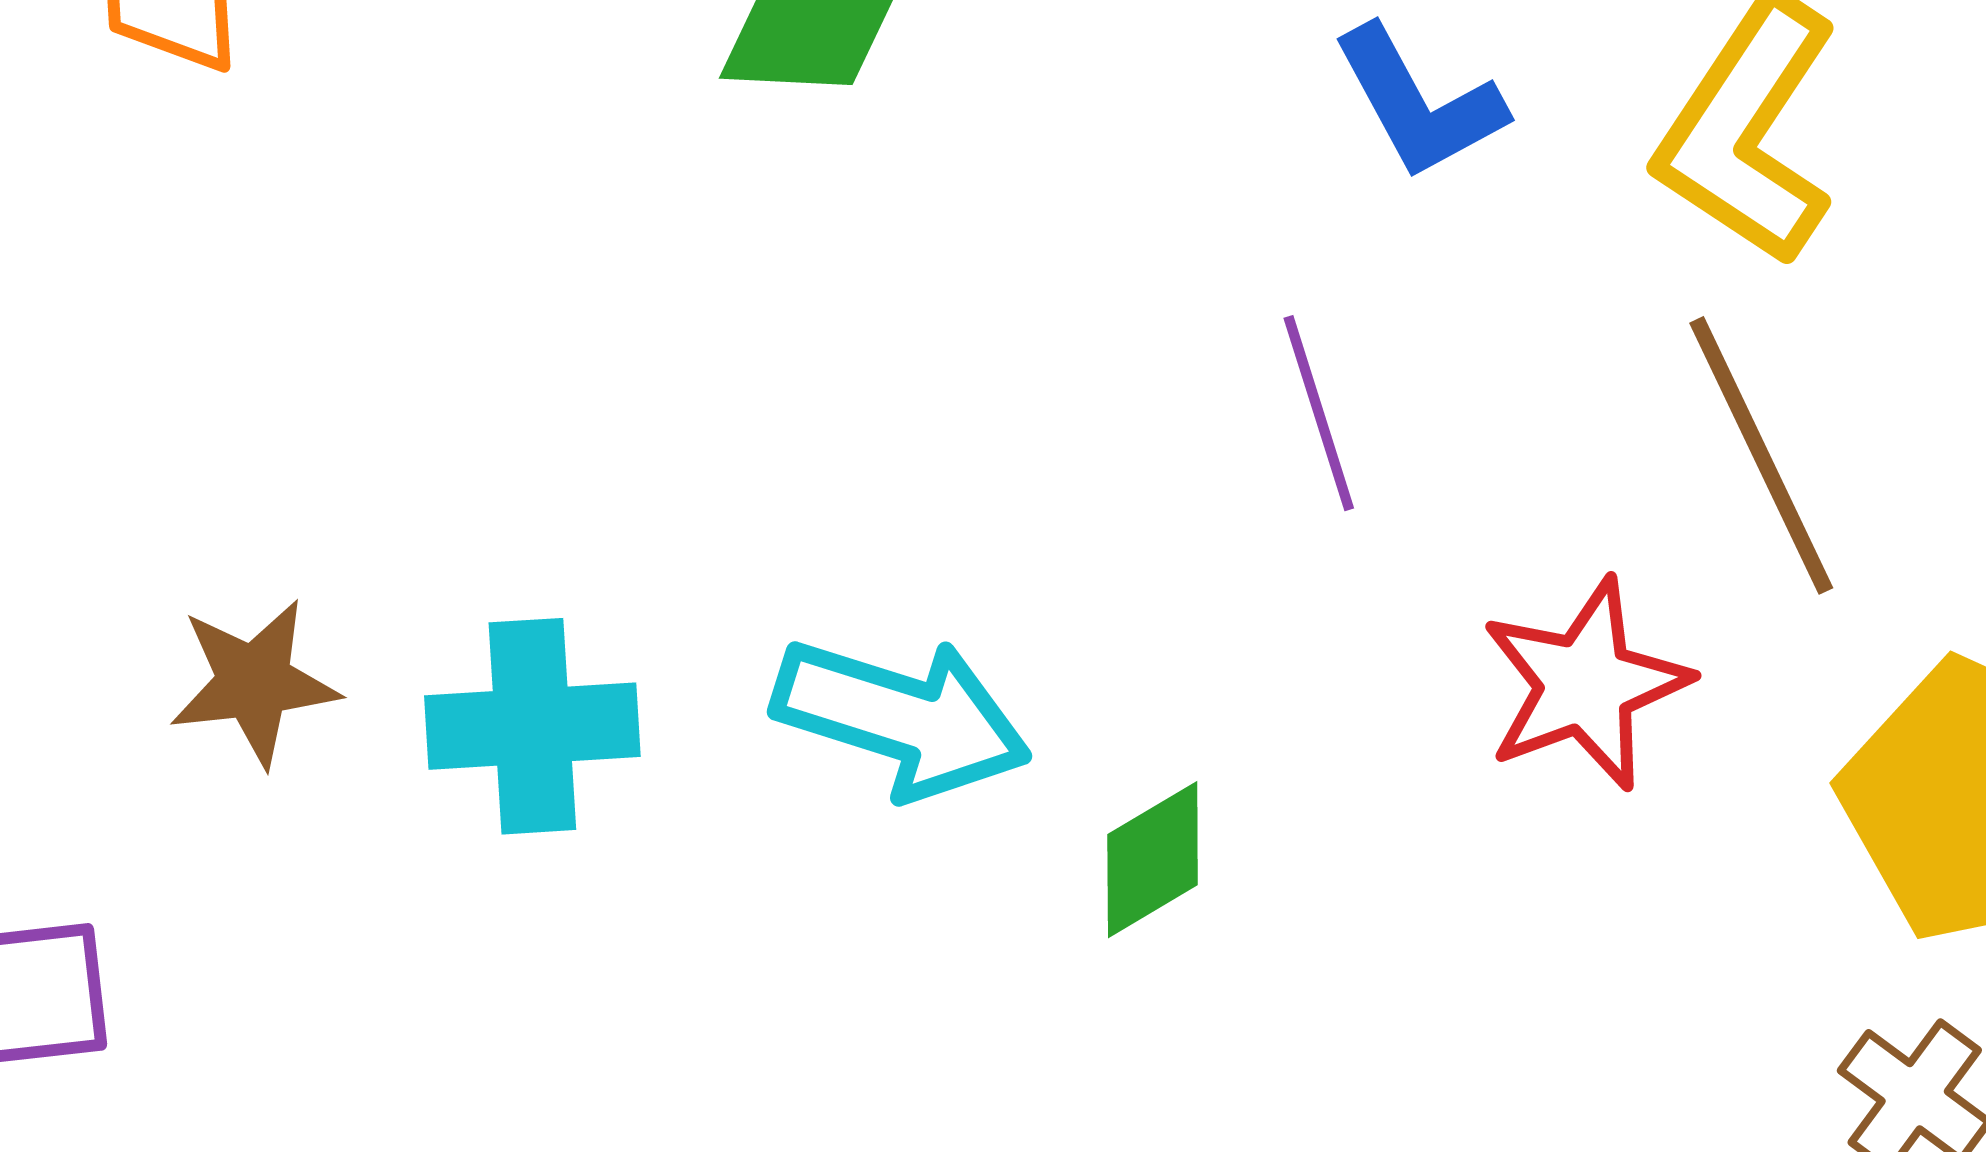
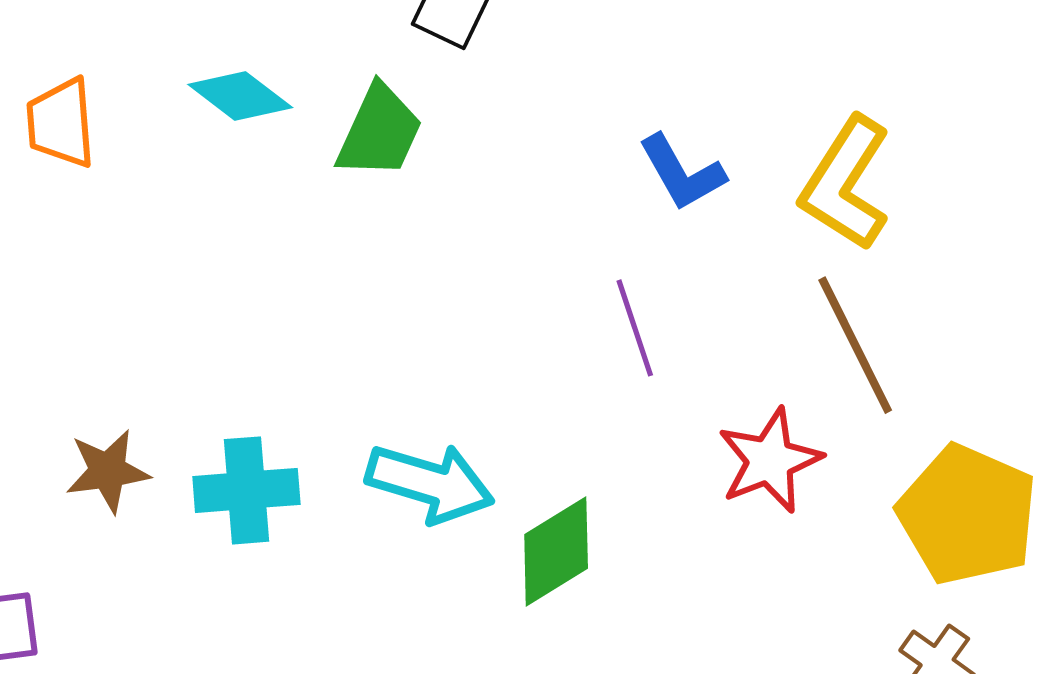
green diamond: (1153, 860) -> (556, 551), size x1.4

